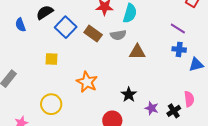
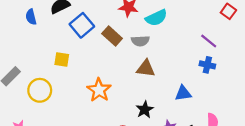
cyan semicircle: (130, 13) -> (156, 18), turned 42
brown triangle: (137, 52) -> (146, 69), moved
blue triangle: (196, 64) -> (183, 93), moved
yellow circle: (51, 104) -> (40, 90), moved

